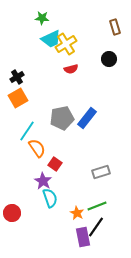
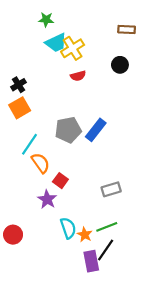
brown rectangle: (115, 27) -> (127, 30), turned -70
cyan semicircle: (50, 198) -> (68, 228), moved

